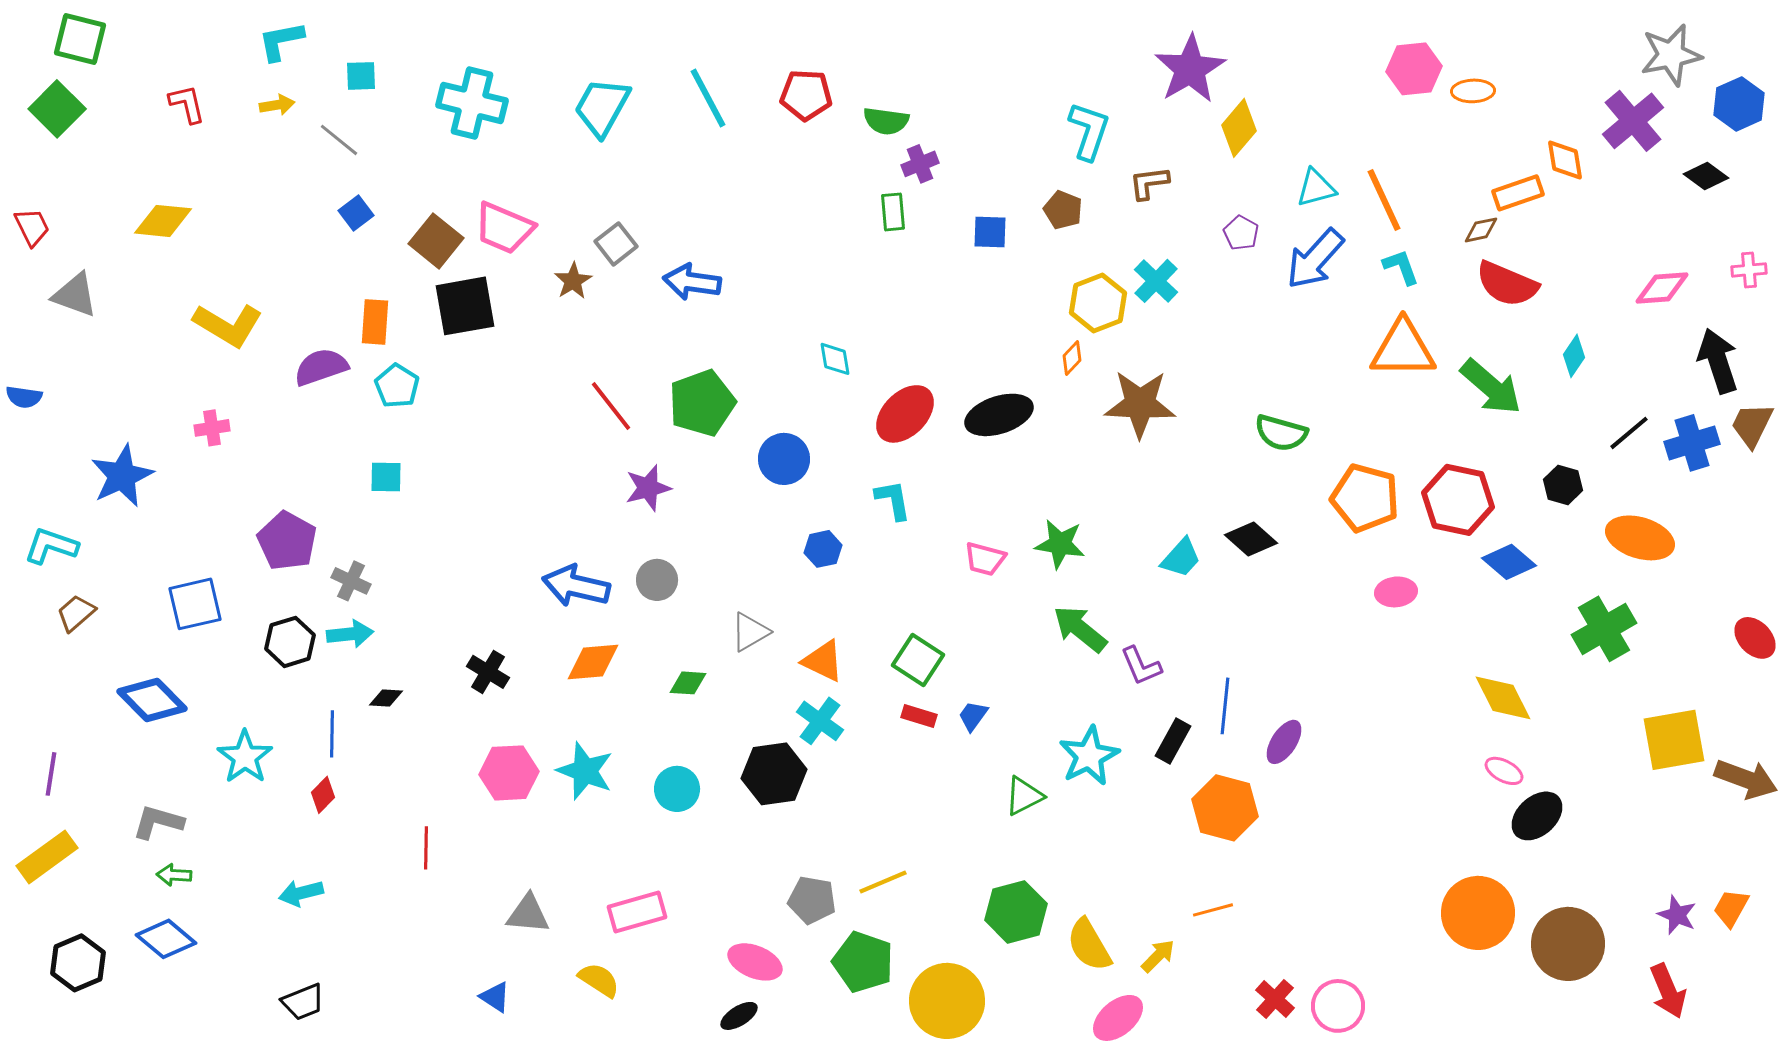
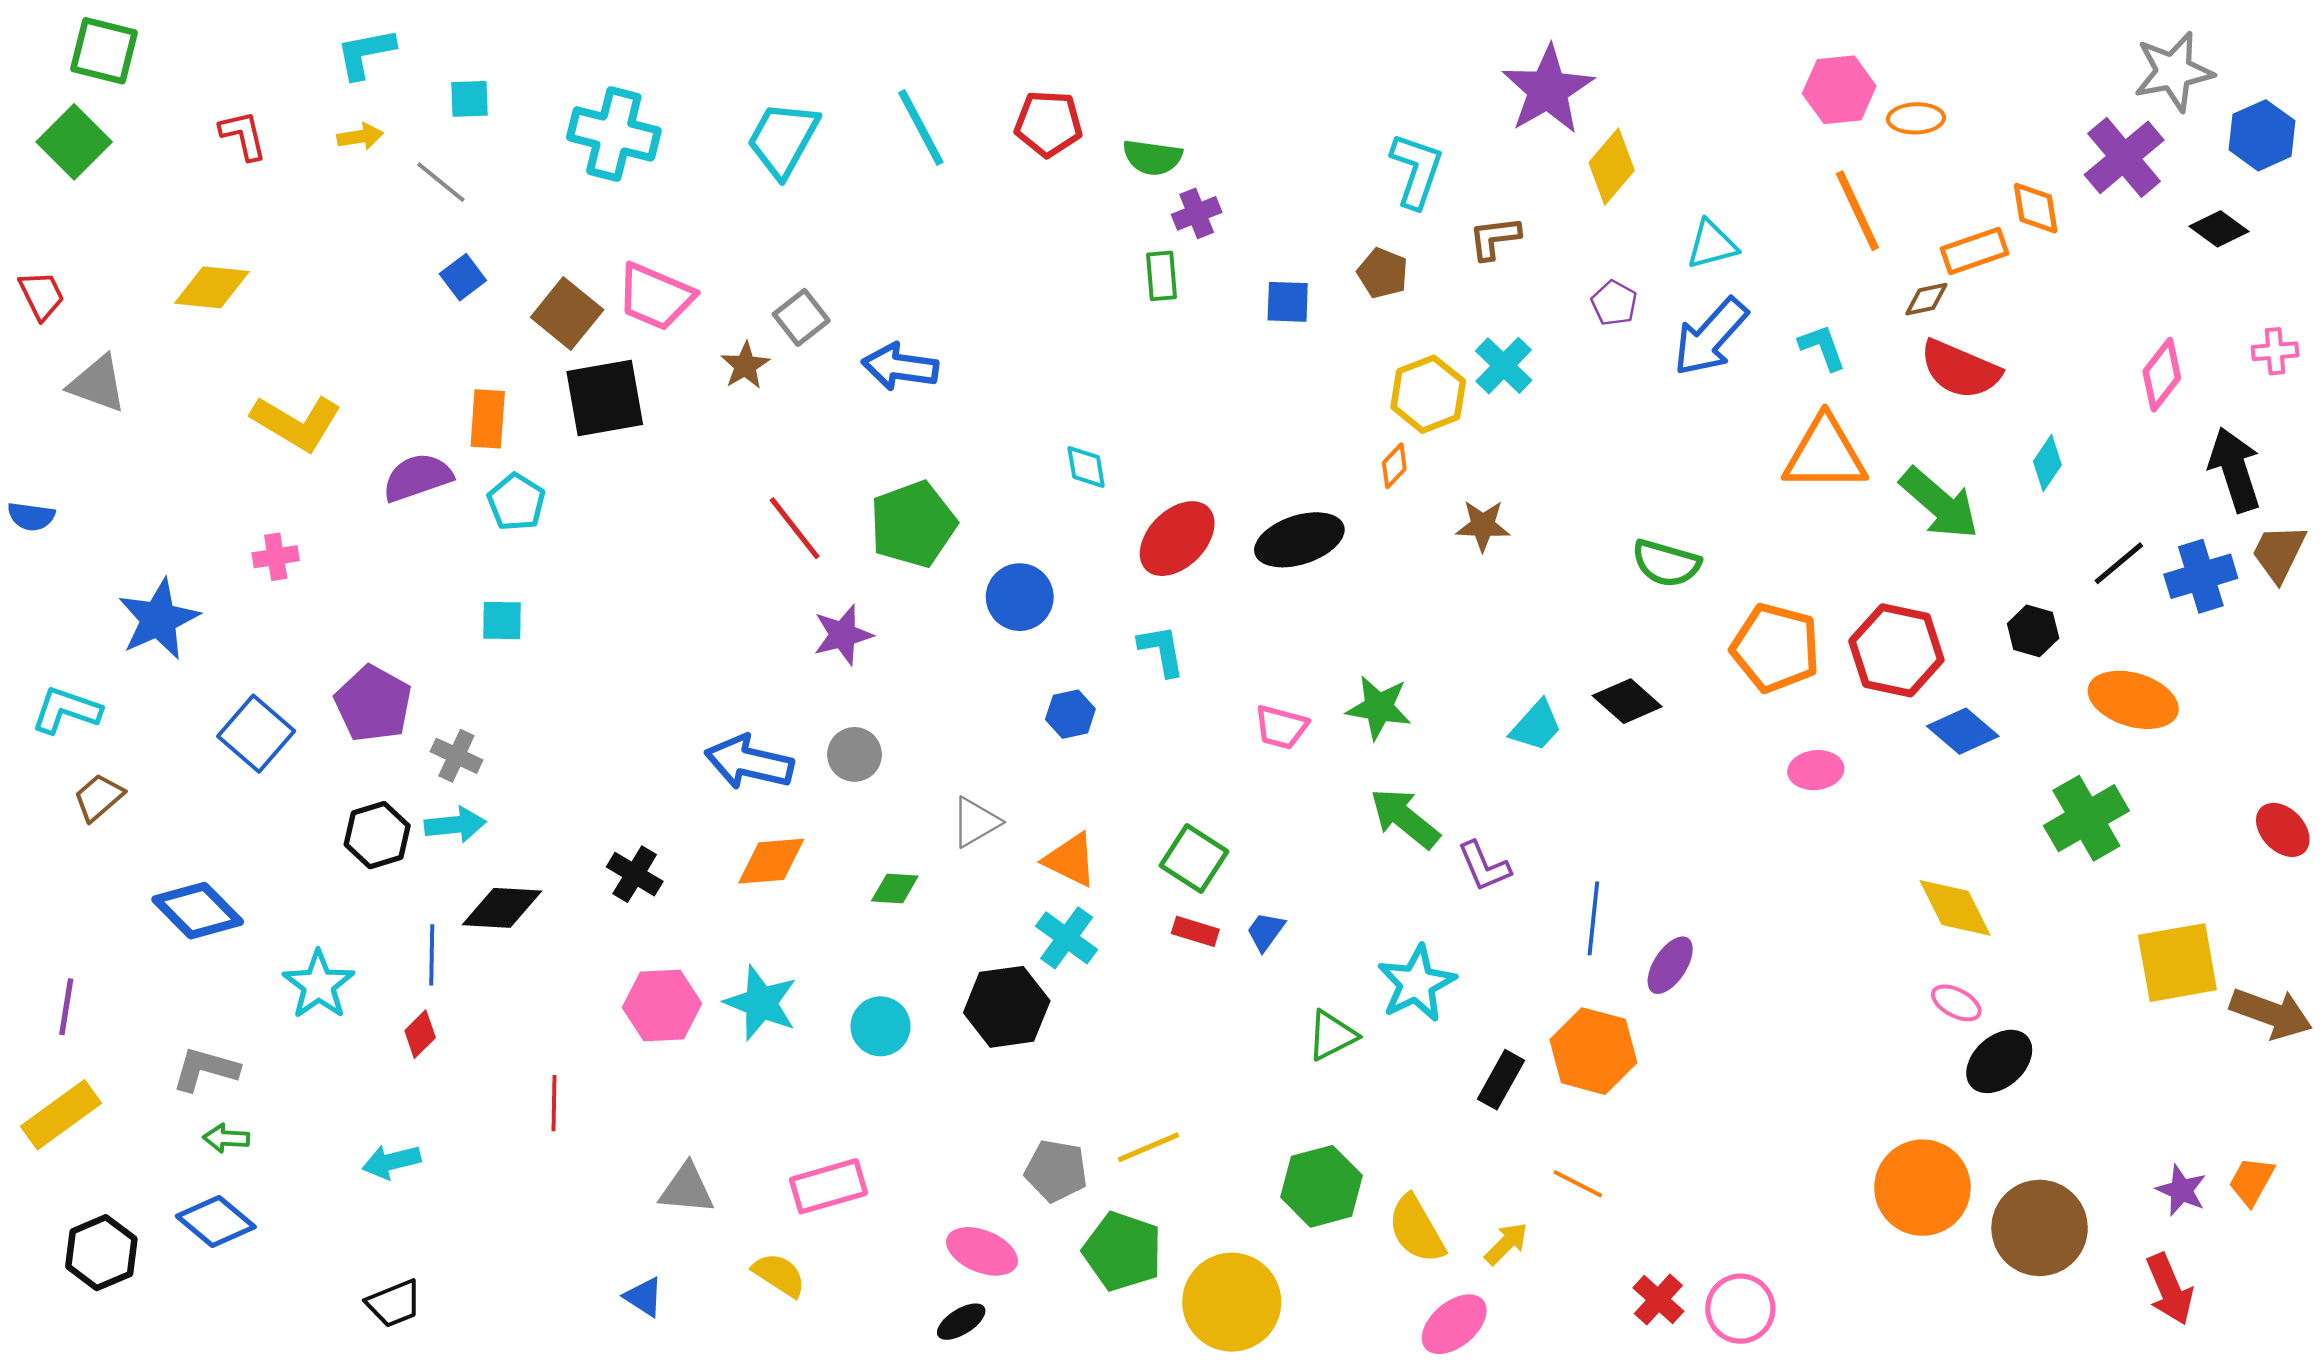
orange line: (1384, 200) -> (1857, 211), moved
pink diamond: (1662, 288) -> (2162, 375), turned -48
brown star: (1140, 404) -> (1483, 526), size x0.6
blue square: (195, 604) -> (256, 734), moved, turned -36
black diamond: (386, 698) -> (502, 908), size x1.8
black rectangle: (1173, 741) -> (1501, 1080), moved
orange line: (1213, 910) -> (1578, 1184), turned 42

